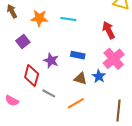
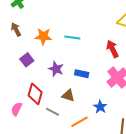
purple star: (51, 60) -> (56, 69), moved
blue star: (99, 76) -> (100, 107), moved
brown triangle: (80, 79) -> (68, 95), moved
pink semicircle: (12, 101) -> (17, 109), moved, turned 88

